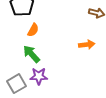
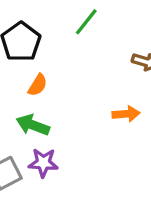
green arrow: (31, 54) -> (33, 125), turned -30

